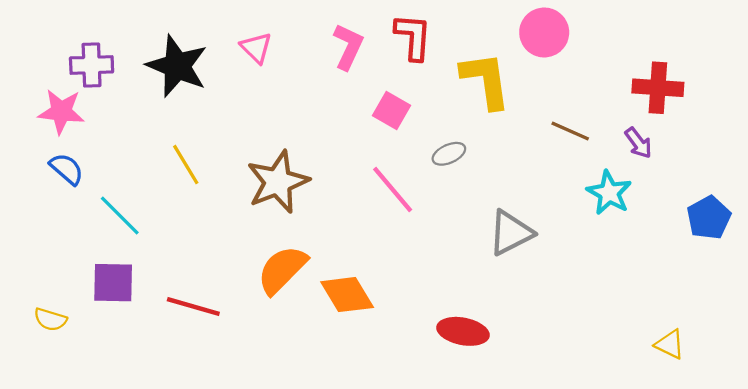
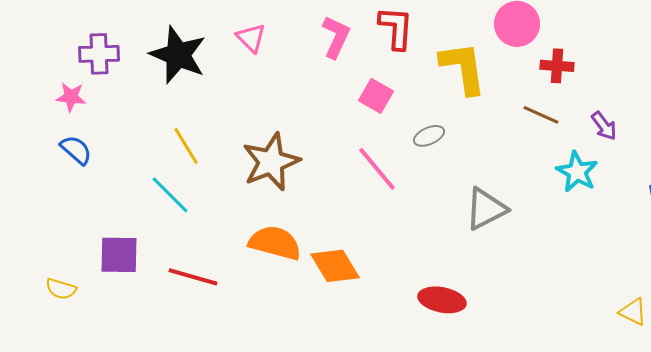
red cross: (658, 88) -> (557, 66), moved, size x0.7
pink star: (61, 112) -> (71, 97), size x0.7
cyan line: (120, 215) -> (170, 195), moved
orange semicircle: (282, 270) -> (275, 243), turned 60

